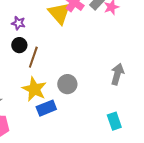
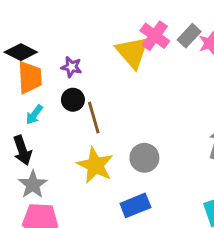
brown line: (33, 57) -> (94, 118), turned -35
blue rectangle: (46, 108) -> (135, 205), moved

